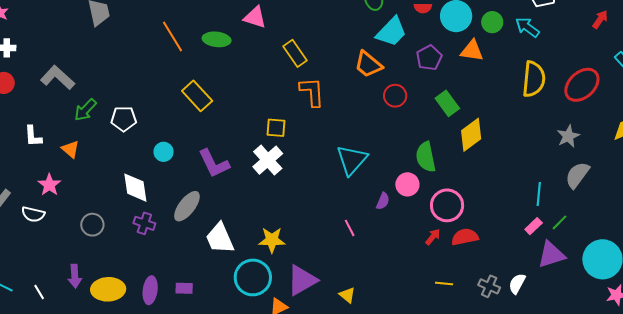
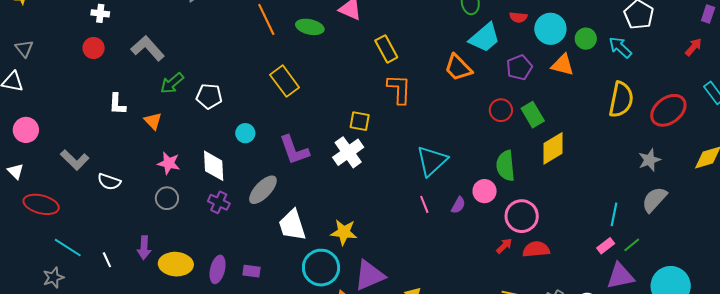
red circle: (395, 96) -> (501, 110), moved
pink star: (49, 185) -> (169, 163), moved, turned -30
pink line: (350, 228) -> (424, 204), moved

